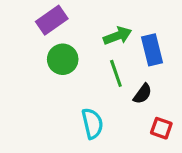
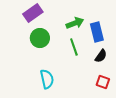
black semicircle: (143, 94) -> (101, 56), moved
cyan semicircle: (92, 123) -> (47, 79), moved

